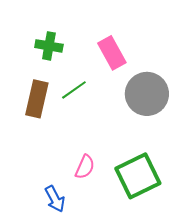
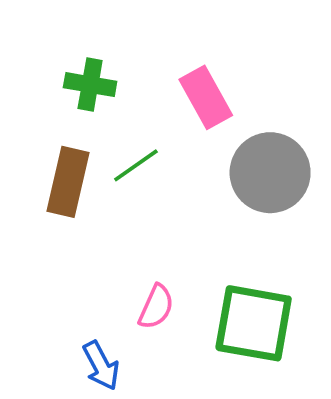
green square: (138, 176) -> (254, 323), turned 36

